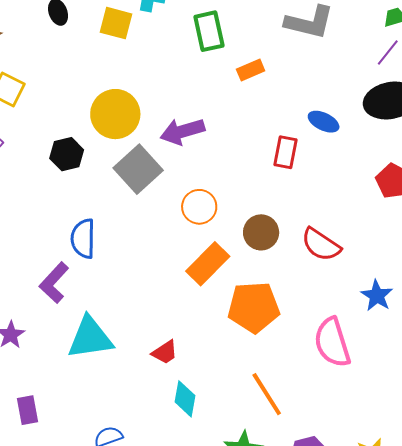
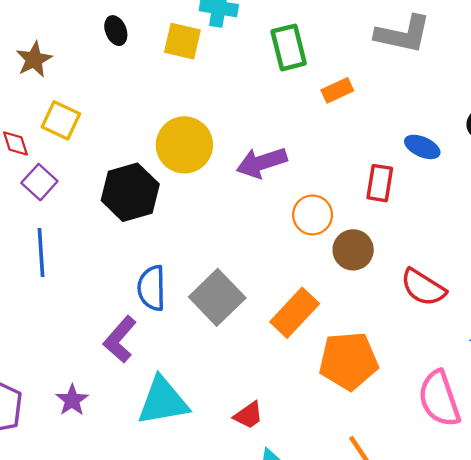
black hexagon: (67, 154) -> (130, 192), size x1.5
gray square: (138, 169) -> (217, 297), moved
orange circle: (199, 207) -> (313, 215), moved
brown circle: (261, 232) -> (353, 250), moved

